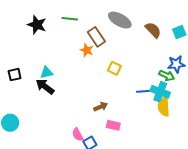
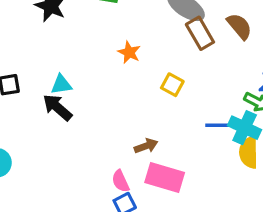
brown rectangle: (96, 37) -> (200, 33), moved
pink rectangle: (113, 125) -> (165, 178), size x1.6
pink semicircle: (78, 134) -> (120, 181), moved

